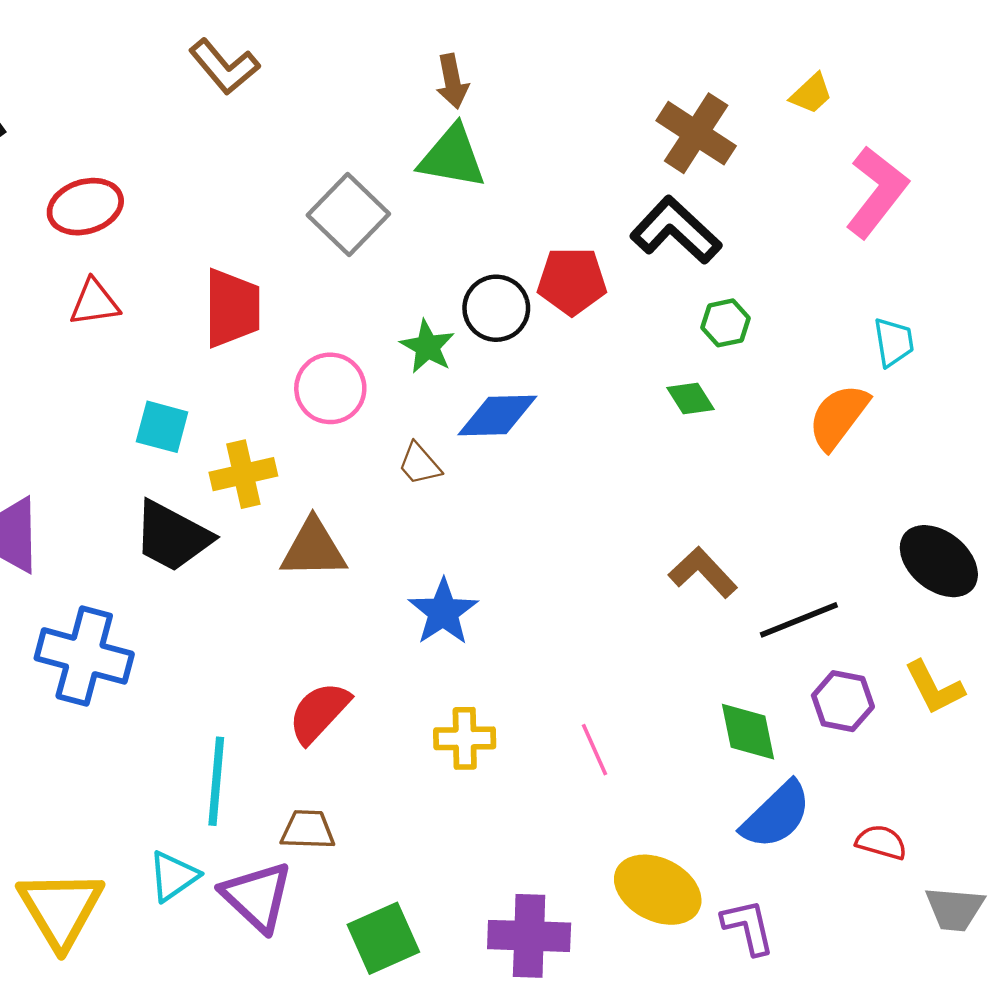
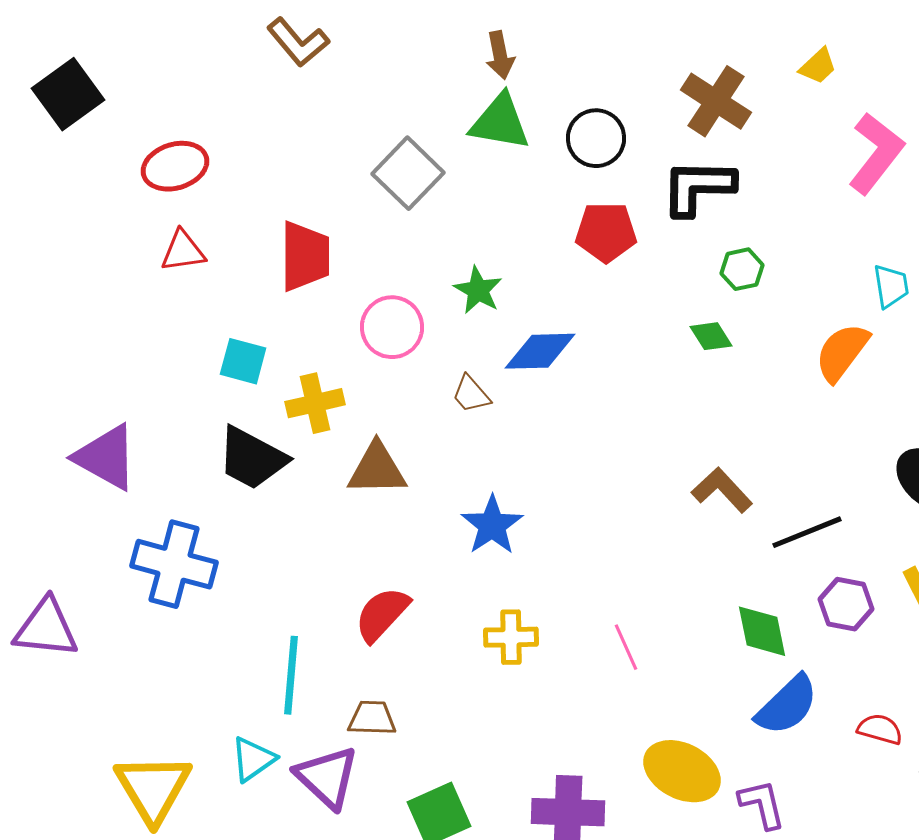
black L-shape: (676, 230) -> (698, 187), turned -42
black circle: (496, 308) -> (596, 138), moved

